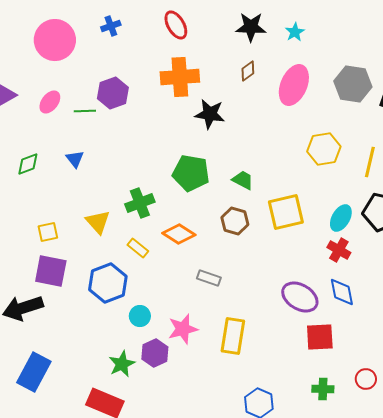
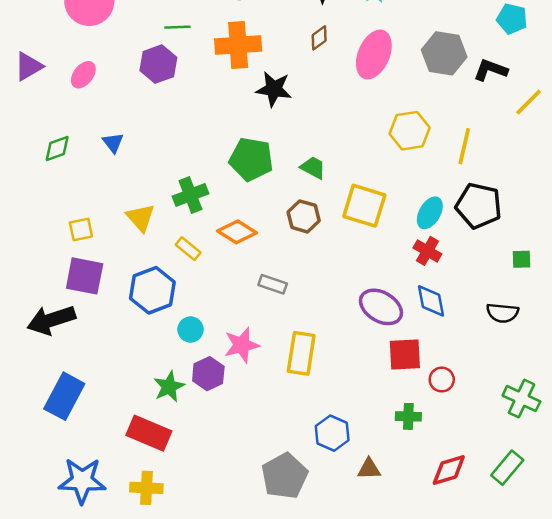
green line: (85, 111) -> (177, 27), moved
yellow square: (286, 212) -> (364, 206), turned 30
red circle: (366, 379) -> (442, 380), moved

